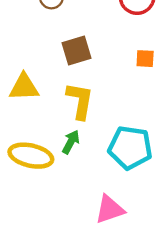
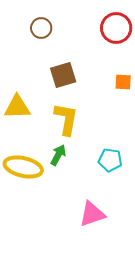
cyan pentagon: (130, 148) -> (110, 160), size x0.6

